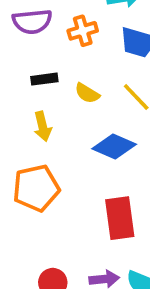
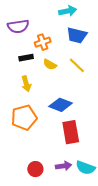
orange cross: (83, 31) -> (43, 42), moved
blue diamond: (114, 146) -> (61, 105), moved

